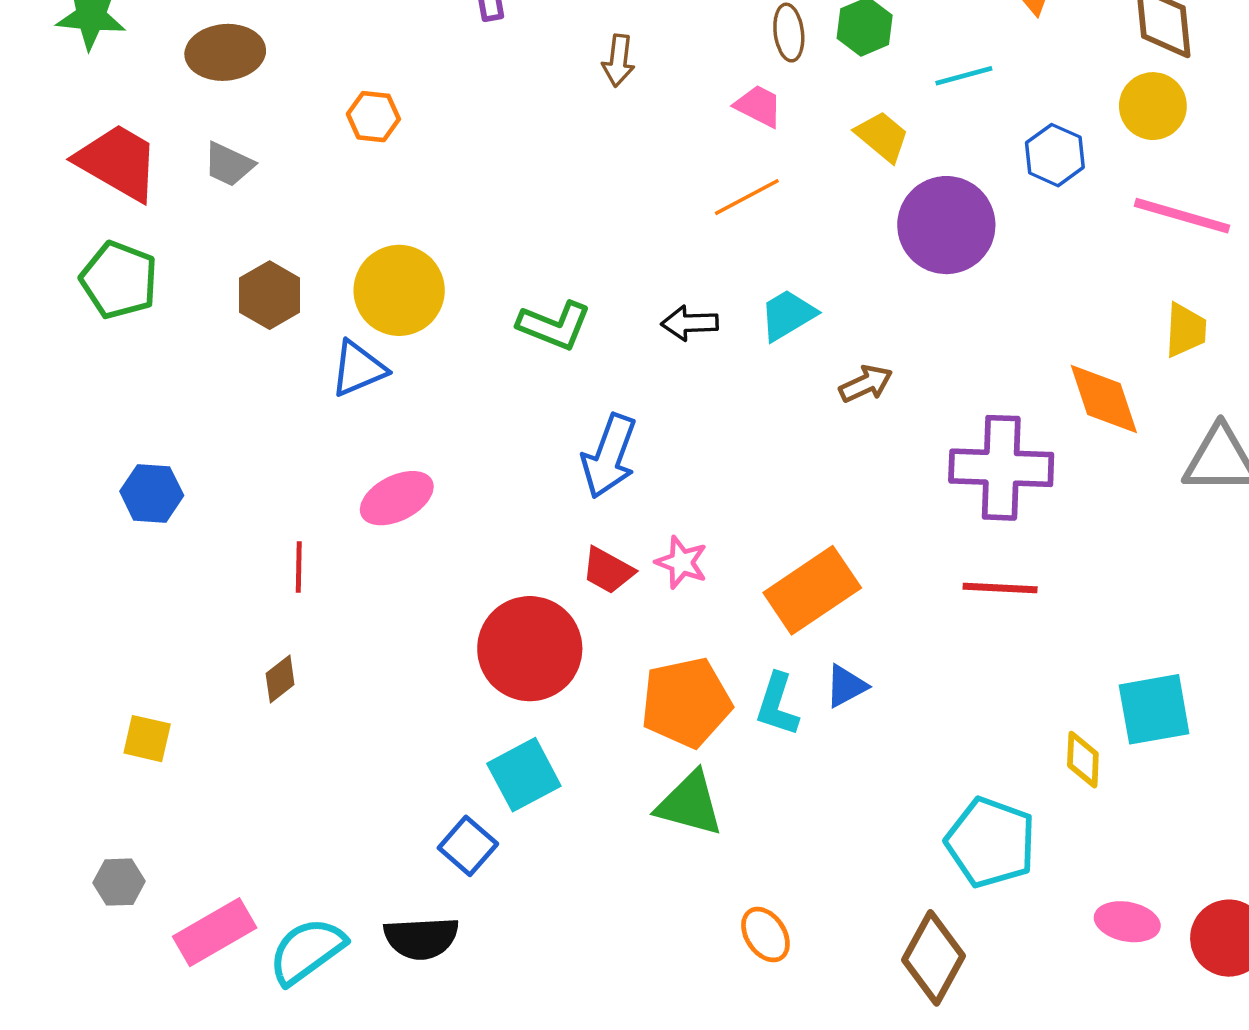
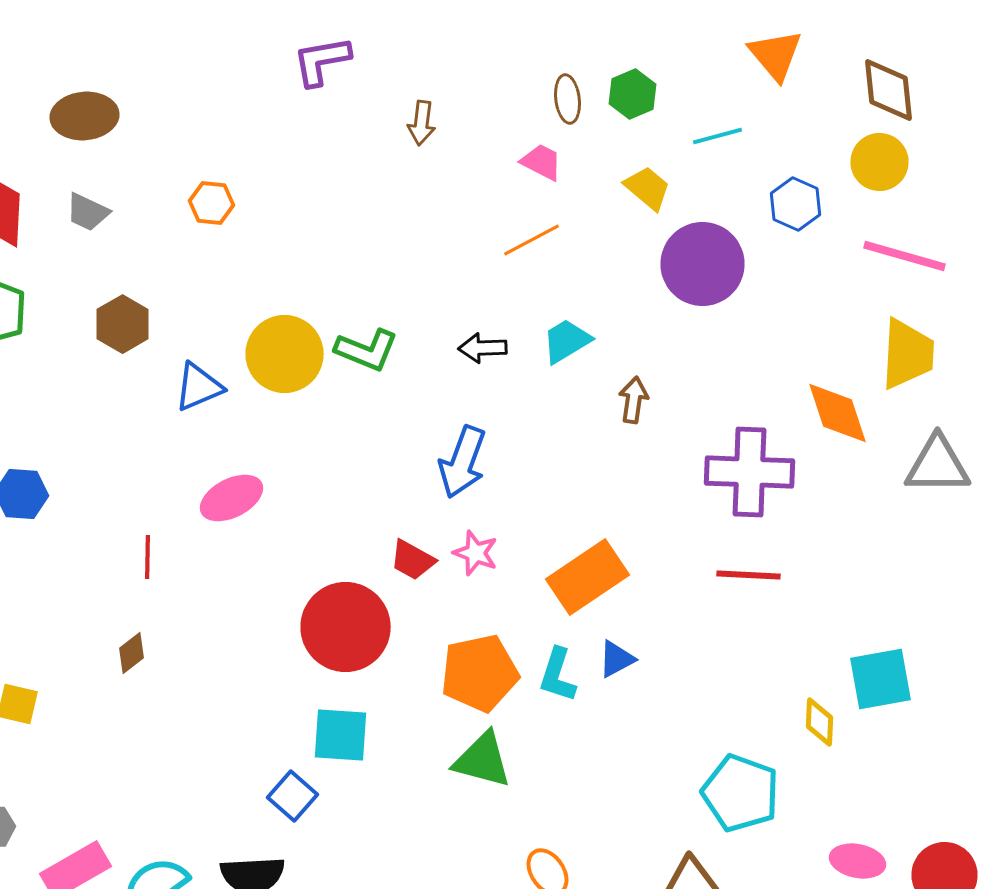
orange hexagon: (373, 117) -> (212, 203), moved
yellow circle: (399, 290) -> (284, 354), moved
yellow trapezoid: (1186, 330) -> (908, 354), size x1.5
brown arrow: (866, 384) -> (634, 400), turned -57
blue arrow: (609, 456) -> (462, 462), moved
cyan square: (524, 775) -> (340, 735), turned 32

